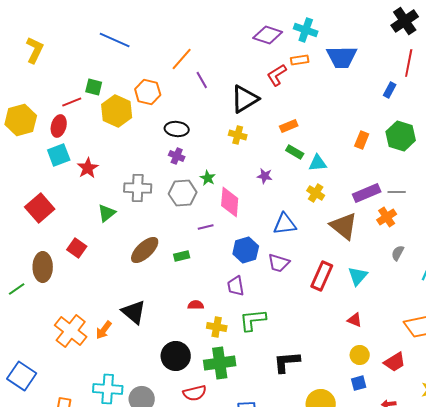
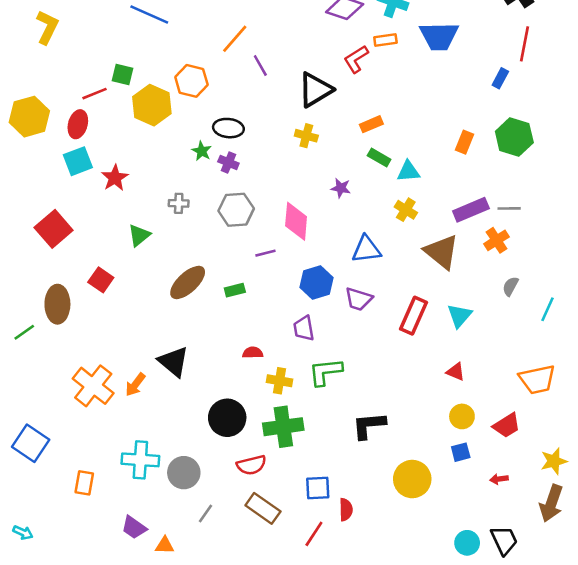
green star: (208, 178) -> (202, 151), moved
gray cross: (138, 188) -> (179, 203), size x0.6

